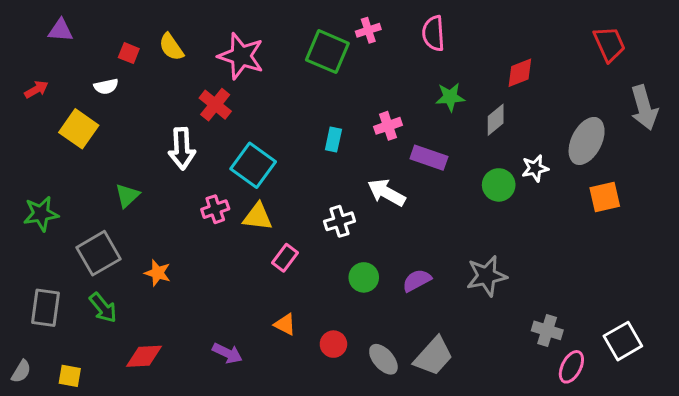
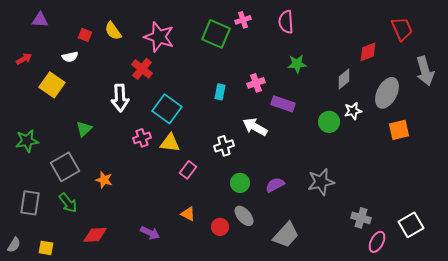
red diamond: (520, 73) -> (368, 52), moved
gray diamond: (496, 120) -> (344, 79), moved
gray ellipse: (383, 359) -> (244, 216), moved

